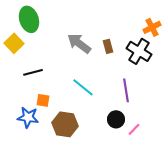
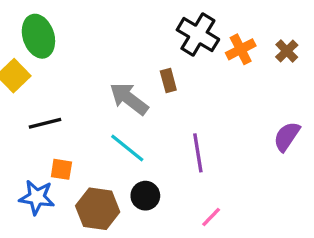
gray arrow: (79, 43) -> (129, 99), moved
black cross: (139, 51) -> (198, 35), moved
black circle: (116, 119) -> (145, 196), moved

